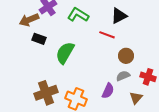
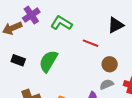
black triangle: (119, 16) -> (116, 25), moved
black rectangle: (39, 39) -> (18, 60), moved

